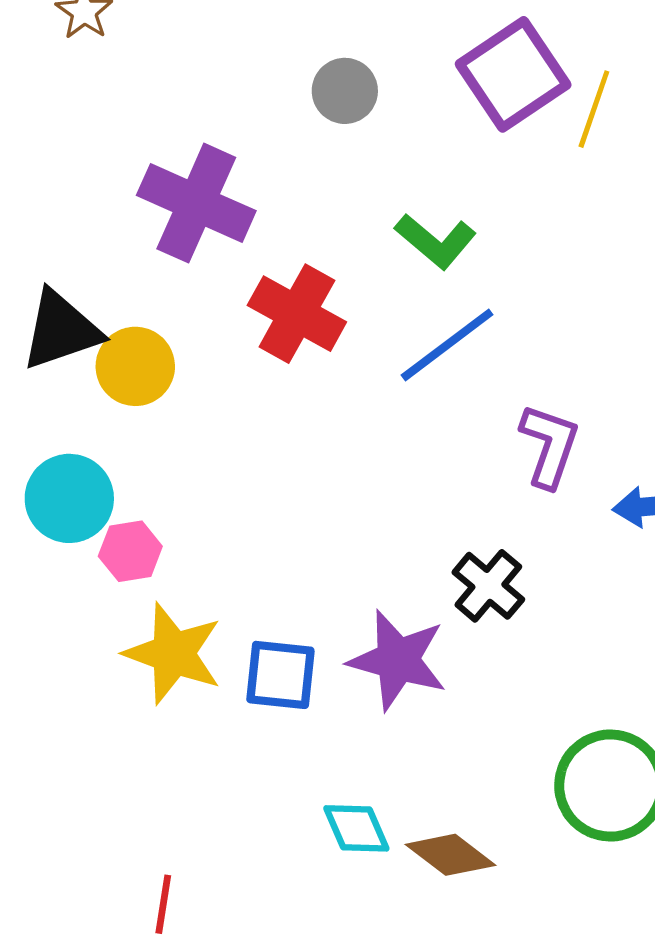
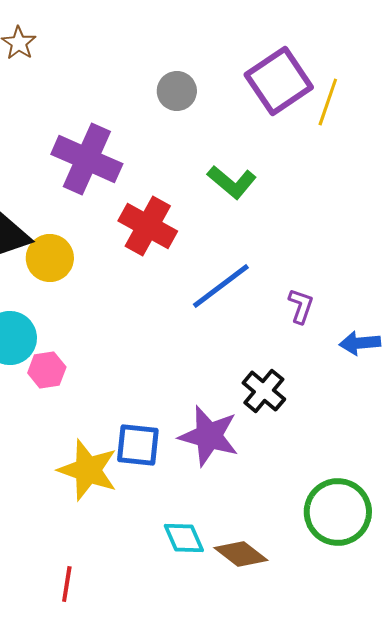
blue line: (447, 345) -> (221, 286), moved
purple L-shape: (549, 446) -> (301, 306), size x0.7
yellow star: (173, 653) -> (88, 470), moved

